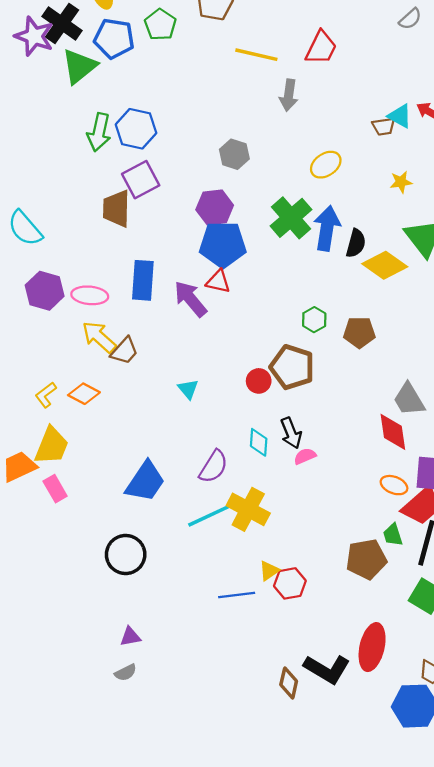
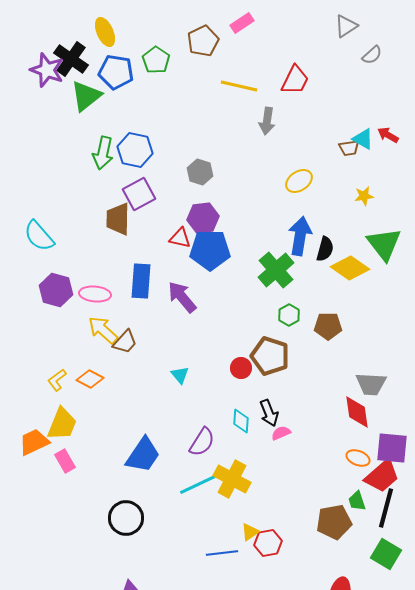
gray hexagon: (234, 154) -> (200, 172), moved
green cross: (291, 218) -> (276, 270), moved
red triangle: (218, 281) -> (180, 238), moved
gray trapezoid: (409, 399) -> (371, 384), turned -56

